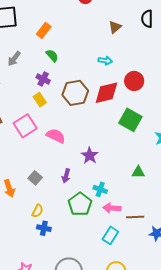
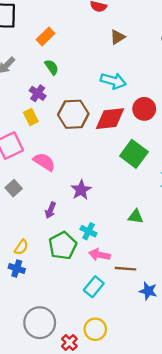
brown triangle: (115, 27) -> (118, 37), moved
cyan arrow: (105, 61) -> (113, 81), size x1.5
gray square: (35, 178) -> (14, 188), moved
yellow semicircle: (38, 211) -> (21, 247), moved

